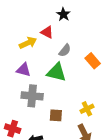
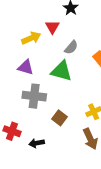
red triangle: (47, 32) -> (52, 27), turned 32
brown square: (56, 115) -> (59, 118), turned 32

